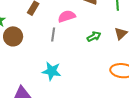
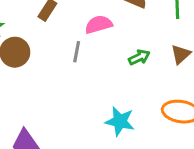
cyan star: (52, 71) -> (120, 121), moved

